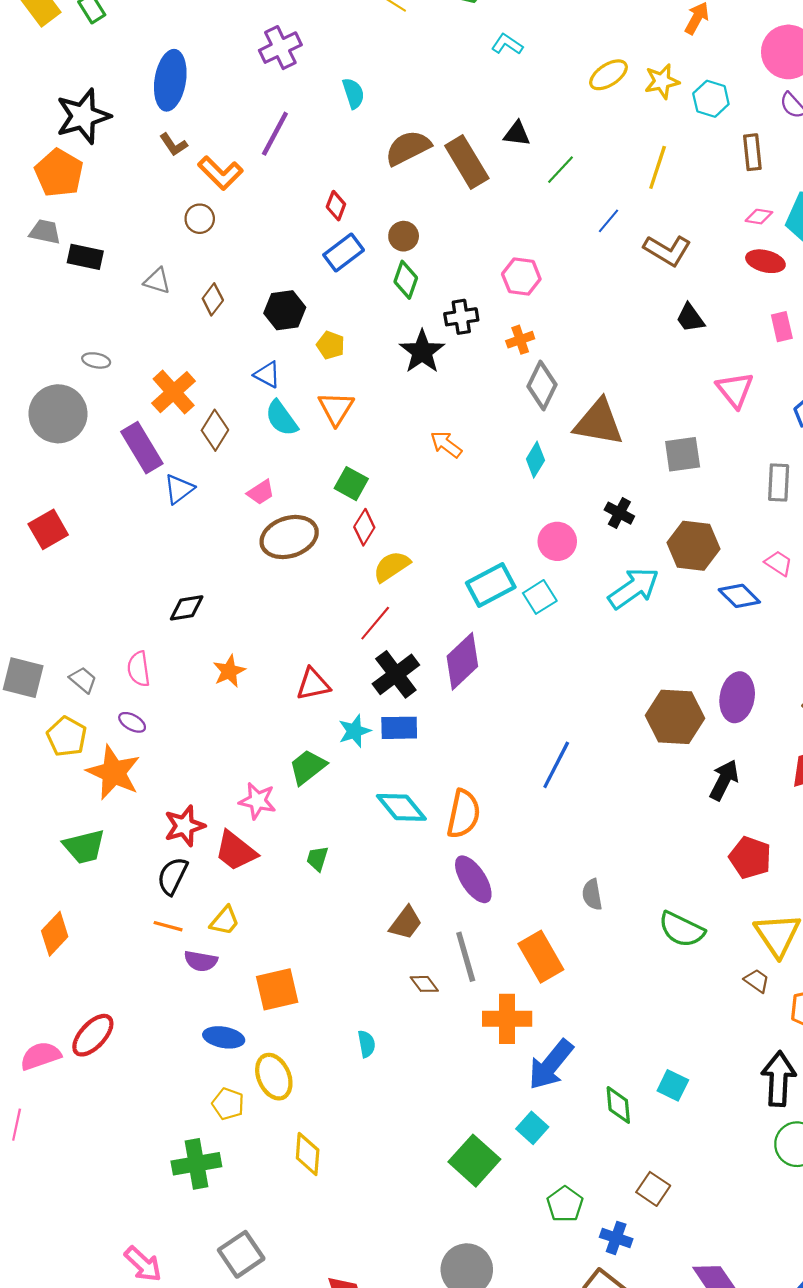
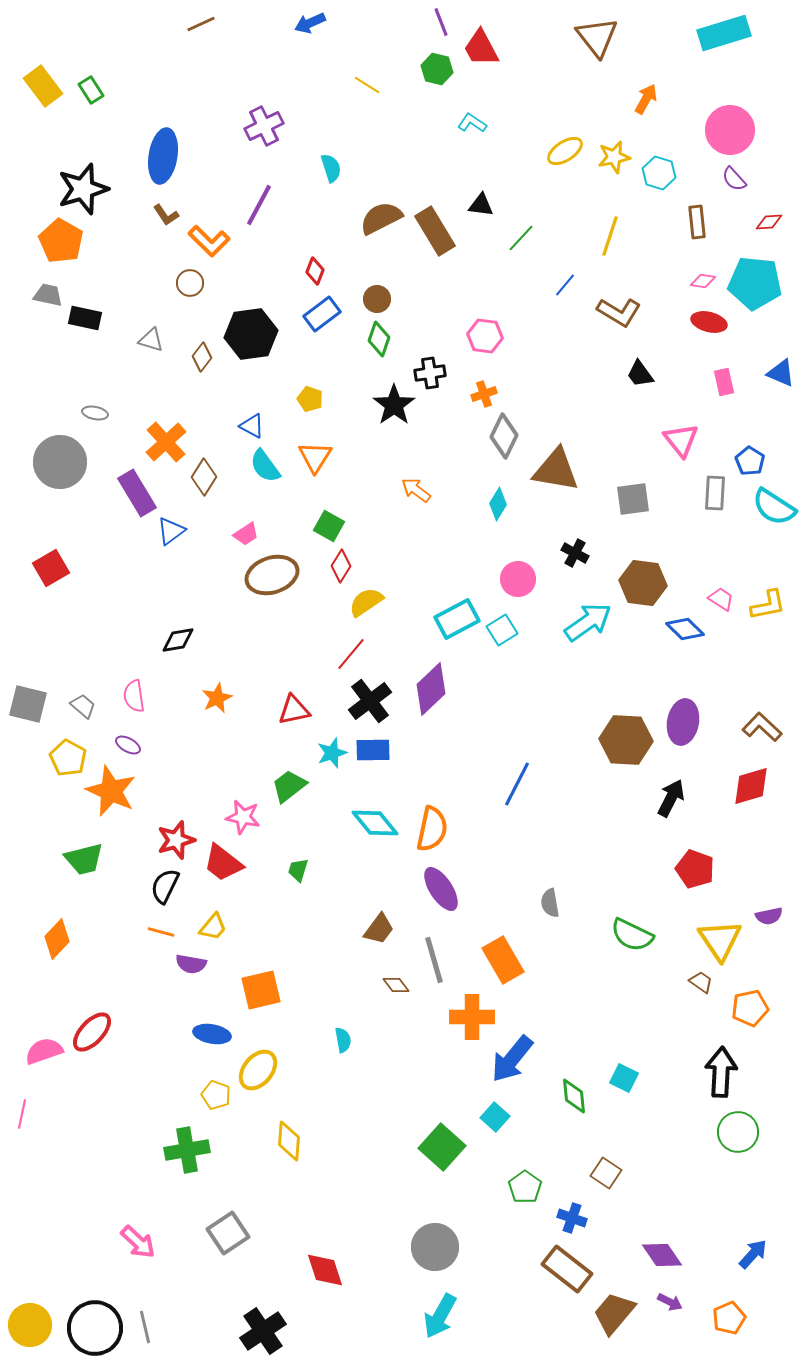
black hexagon: (285, 310) -> (251, 334), moved, size x1.4
gray rectangle: (779, 483) -> (715, 493), moved
yellow ellipse: (274, 1077) -> (258, 1070), turned 63

